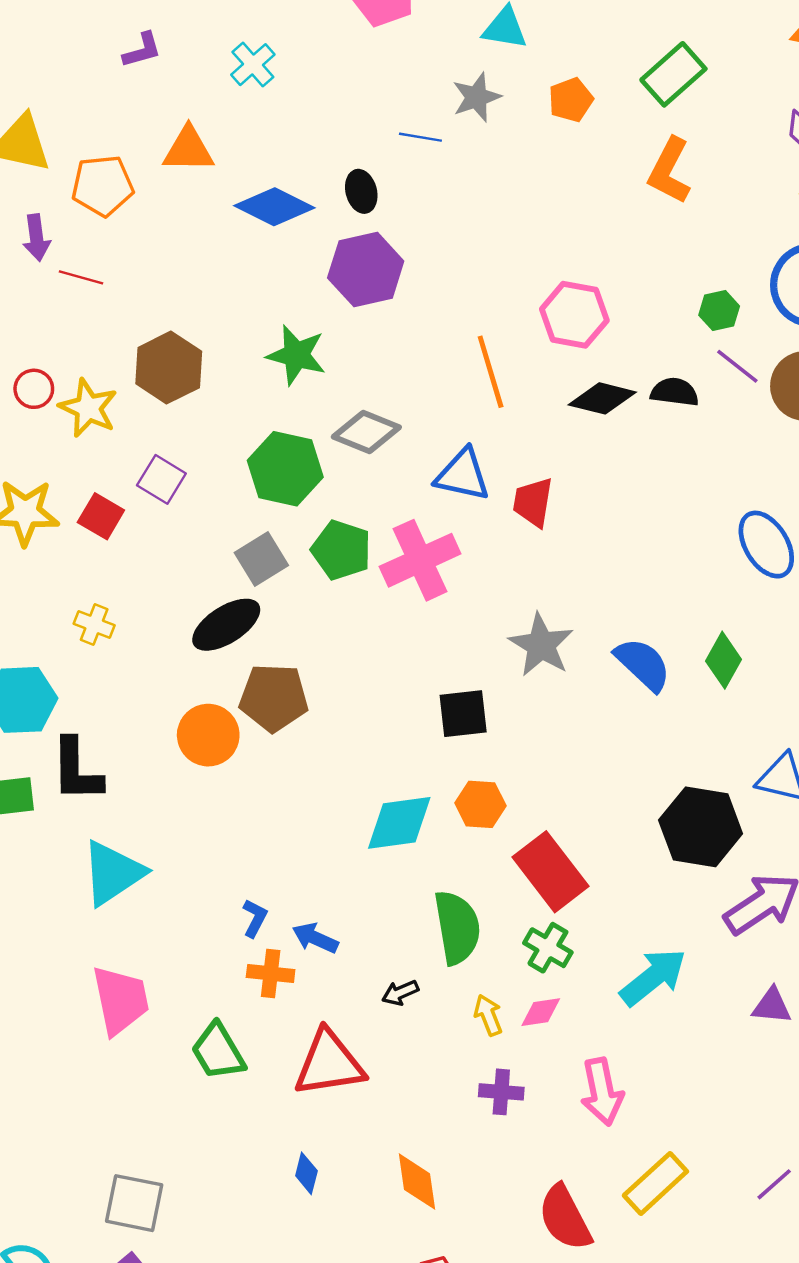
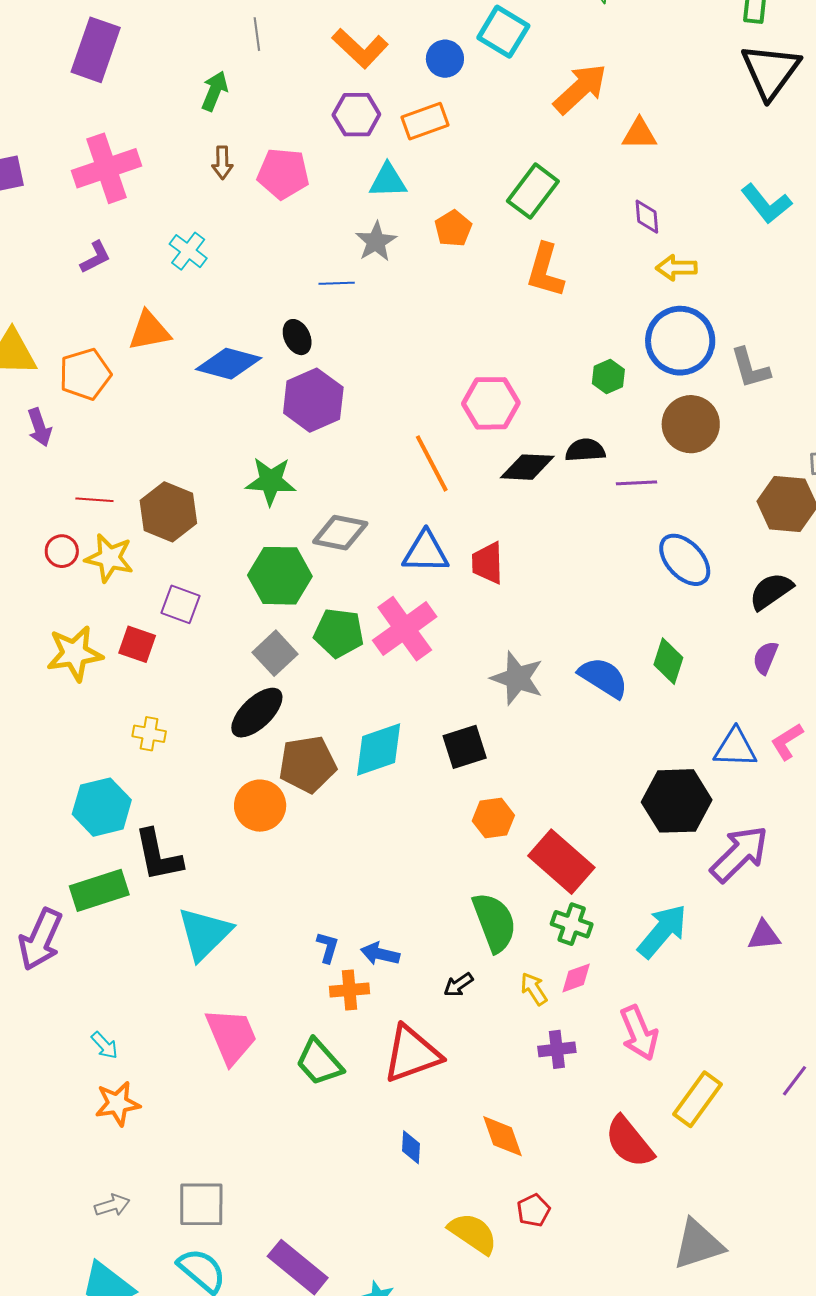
red line: (81, 277) -> (94, 500), moved
purple line: (737, 366) -> (637, 483), moved, turned -30
cyan diamond: (399, 823) -> (379, 750), moved
gray square: (134, 1203) -> (201, 1204), moved

